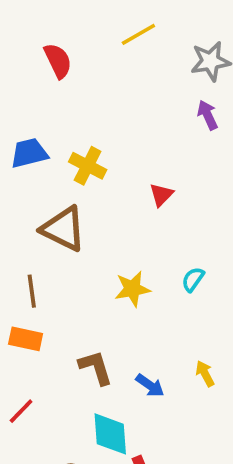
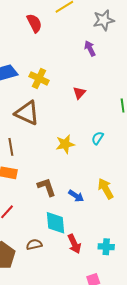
red semicircle: (58, 61) -> (34, 23), moved
purple arrow: (208, 115) -> (90, 48), moved
yellow arrow: (205, 374) -> (106, 189), size x1.5

